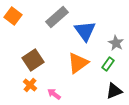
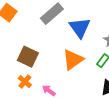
brown square: (33, 60) -> (28, 57), turned -30

